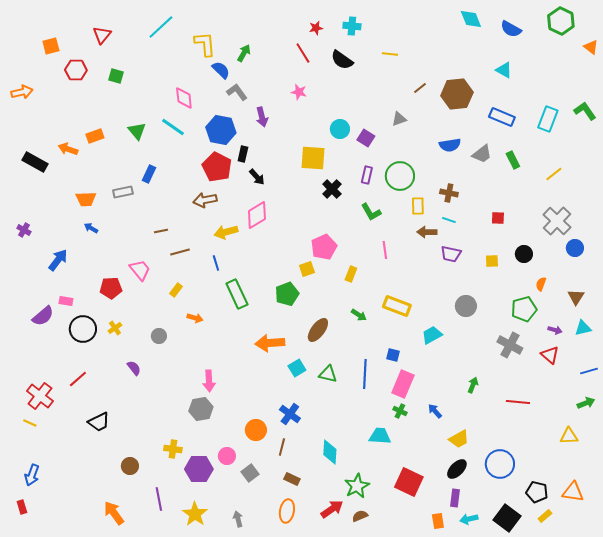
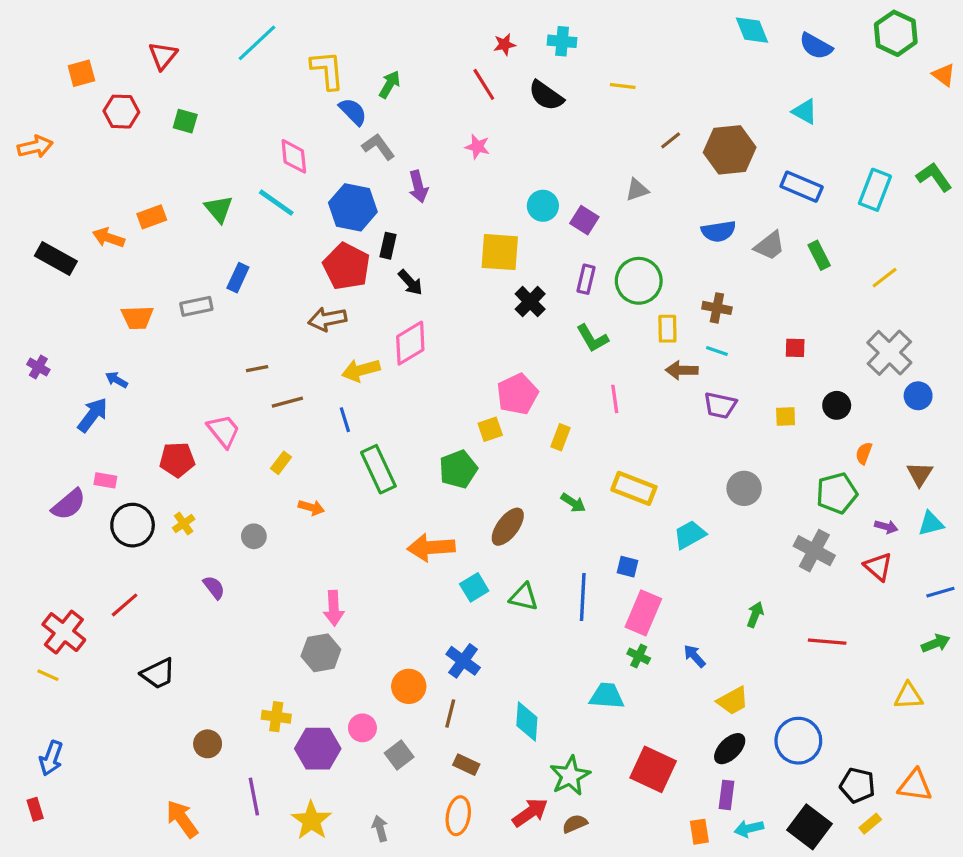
blue arrow: (91, 228) -> (117, 380), moved

